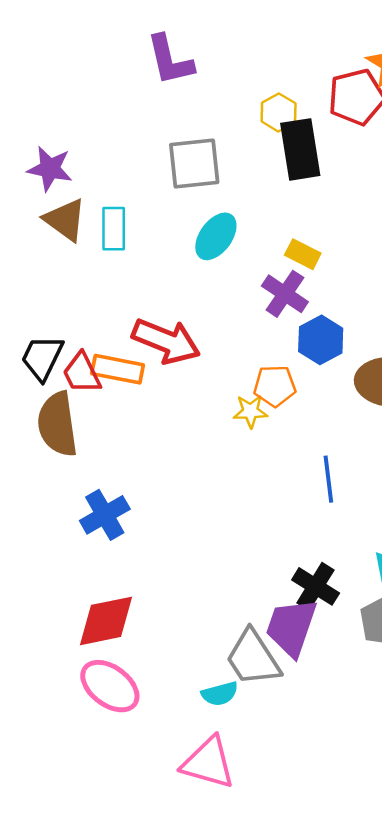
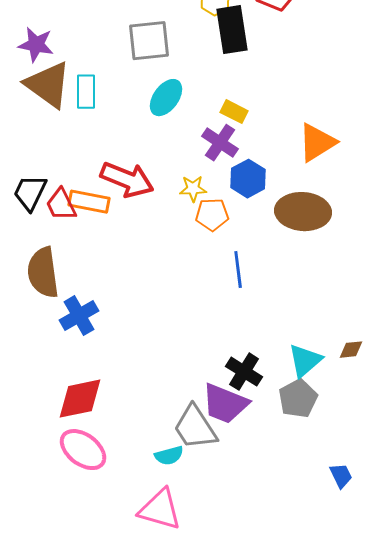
brown triangle: (65, 220) -> (48, 85), size x1.4
yellow star: (250, 411) -> (193, 189), moved
brown semicircle: (57, 424) -> (43, 273), moved
blue line: (328, 479) -> (238, 270), moved
purple trapezoid: (291, 627) -> (225, 404), turned -87

